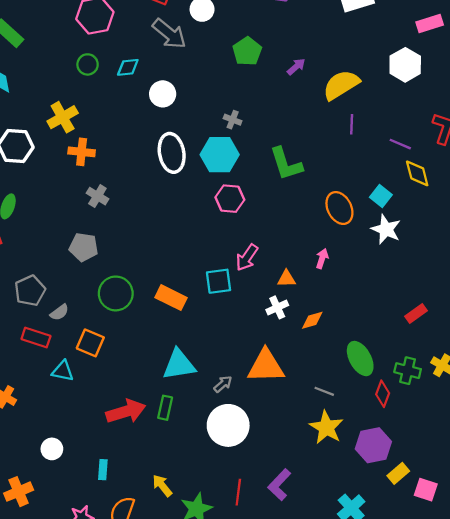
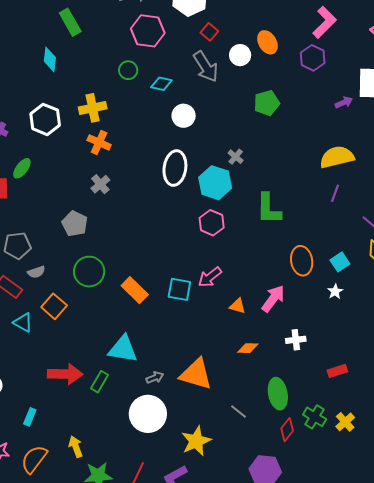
purple arrow: (296, 67) -> (344, 102), moved
white star: (386, 229) -> (335, 292), size x0.6
pink arrow: (322, 258) -> (273, 299), size x1.6
white cross: (277, 307) -> (296, 340), moved
yellow star: (326, 427) -> (196, 441), moved

